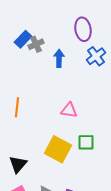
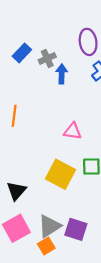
gray cross: (36, 44) -> (47, 58), moved
orange line: (17, 107) -> (14, 116), moved

